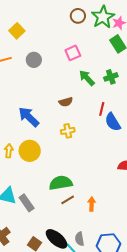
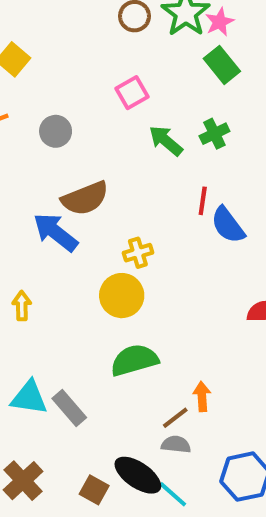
gray circle: (34, 60) -> (56, 131), moved
brown semicircle: (66, 102) -> (85, 198), moved, size x1.6
yellow circle: (30, 151) -> (122, 296), moved
brown line: (68, 200) -> (175, 418), moved
gray semicircle: (80, 239) -> (176, 444), moved, turned 112

